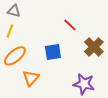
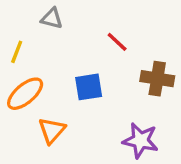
gray triangle: (14, 11) -> (52, 18), moved
brown cross: (94, 47) -> (157, 79), turned -36

